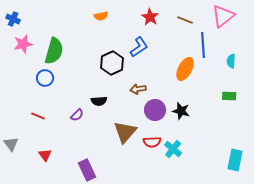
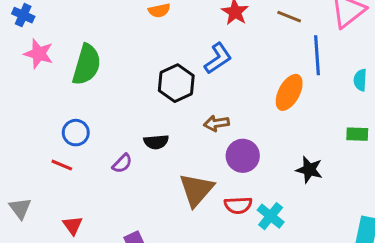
pink star: (23, 44) -> (39, 54), turned 30
blue circle: (45, 78) -> (76, 133), moved
black star: (181, 111) -> (309, 170), moved

